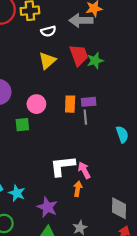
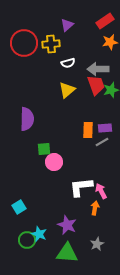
gray arrow: (81, 20) -> (98, 69), moved
pink circle: (36, 104) -> (54, 162), moved
gray line: (85, 117) -> (102, 142), turned 64
cyan star: (17, 193) -> (39, 234), moved

